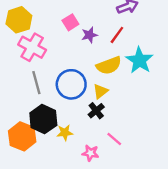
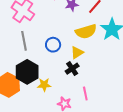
blue circle: (71, 84) -> (53, 45), size x0.6
pink line: (114, 139) -> (85, 94), turned 32

